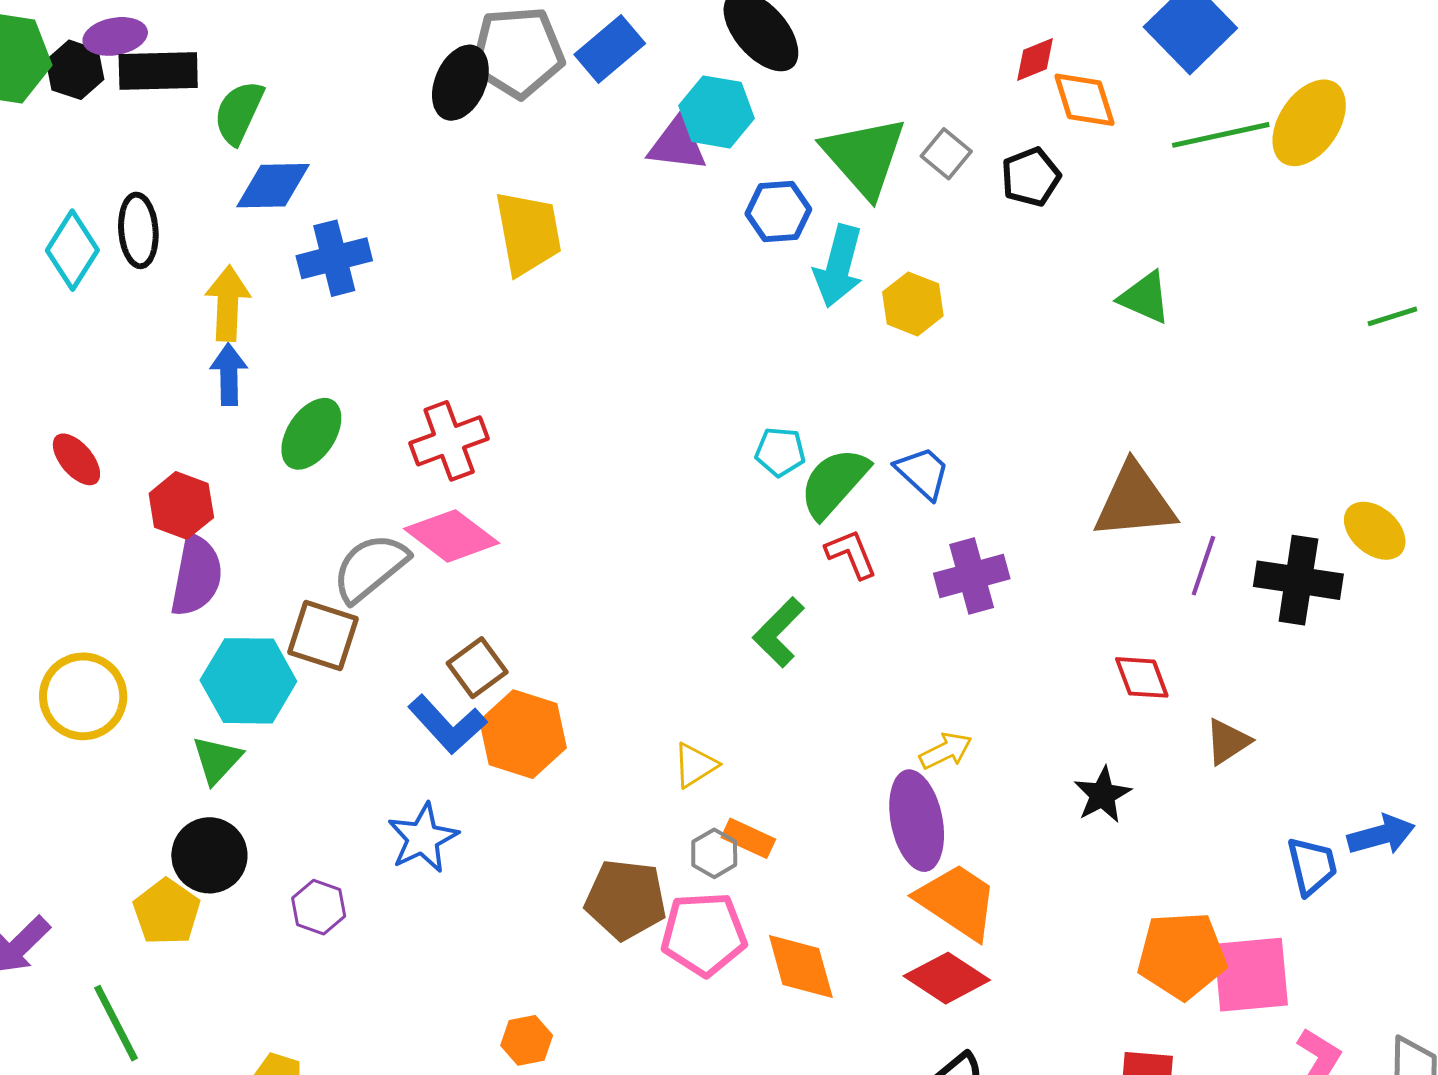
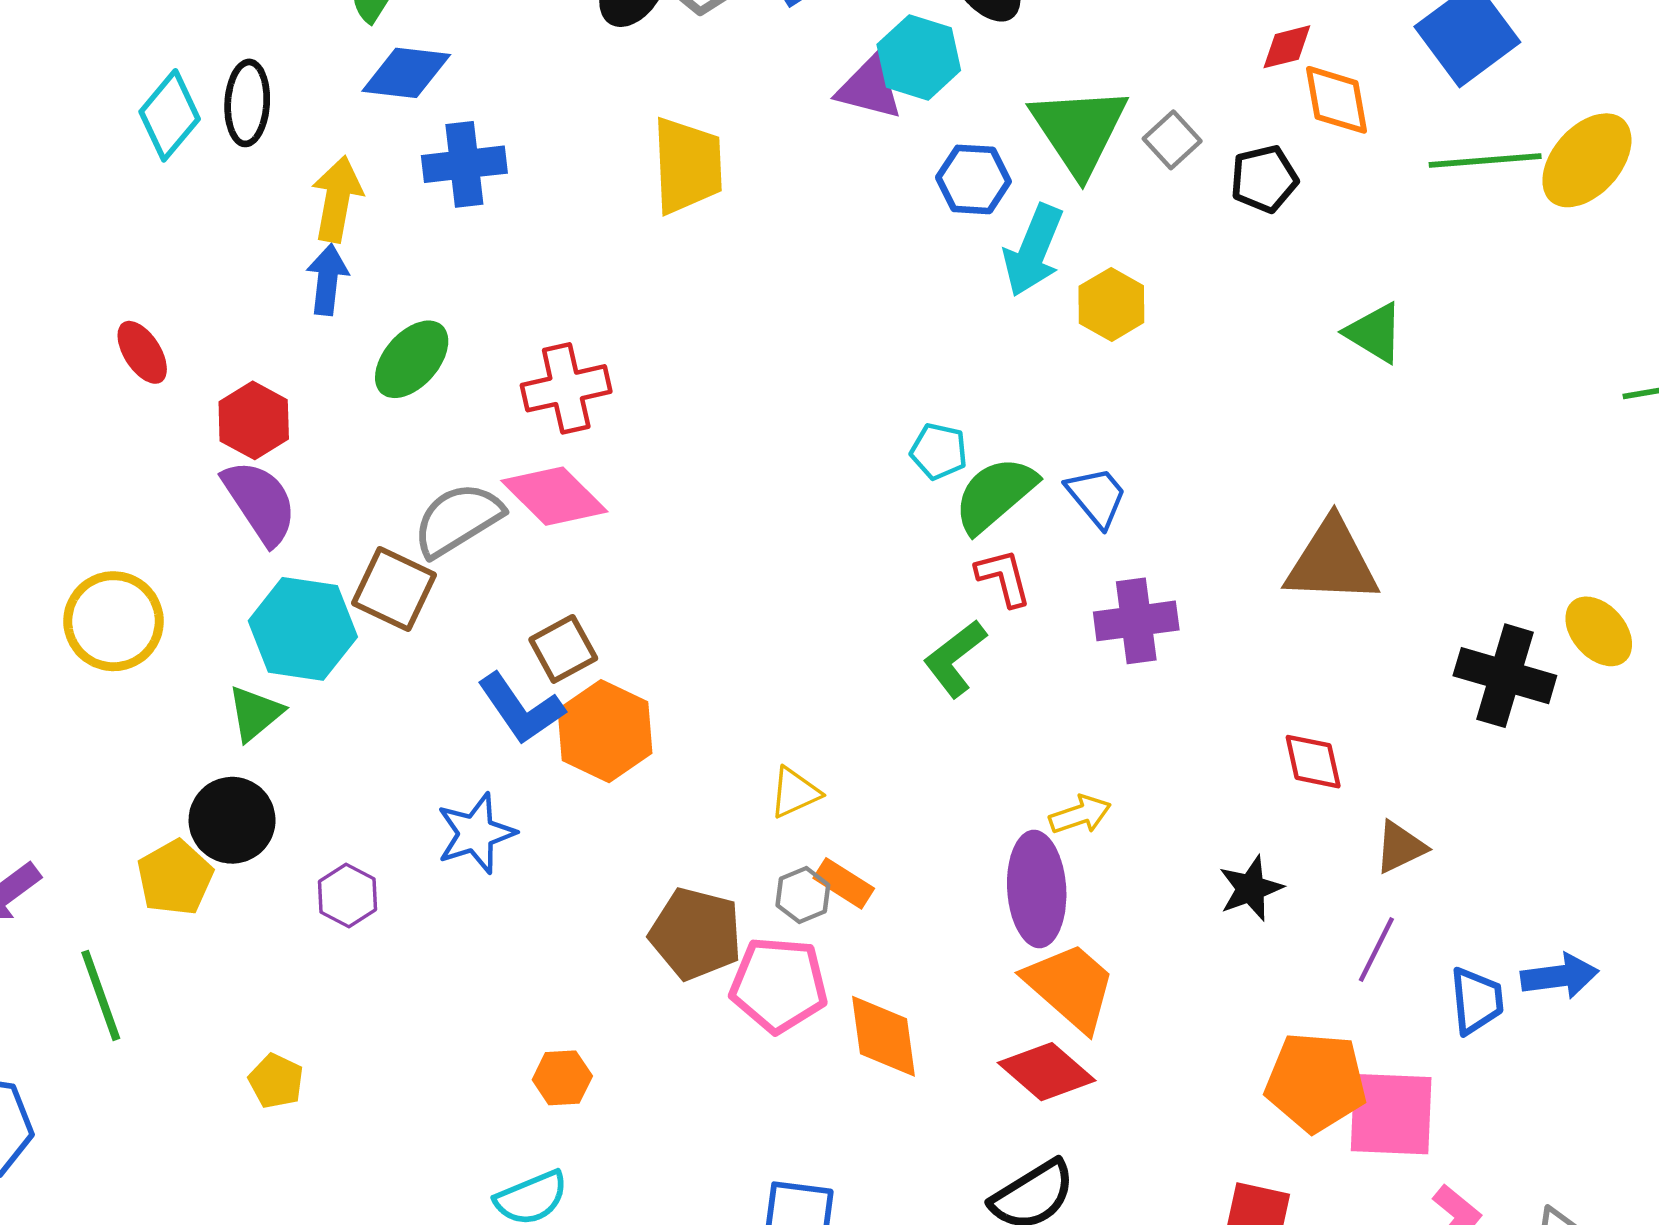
purple line: (1203, 566) -> (1376, 949), moved
purple semicircle: (196, 576) -> (260, 502), turned -52
green L-shape: (779, 632) -> (955, 658), moved

